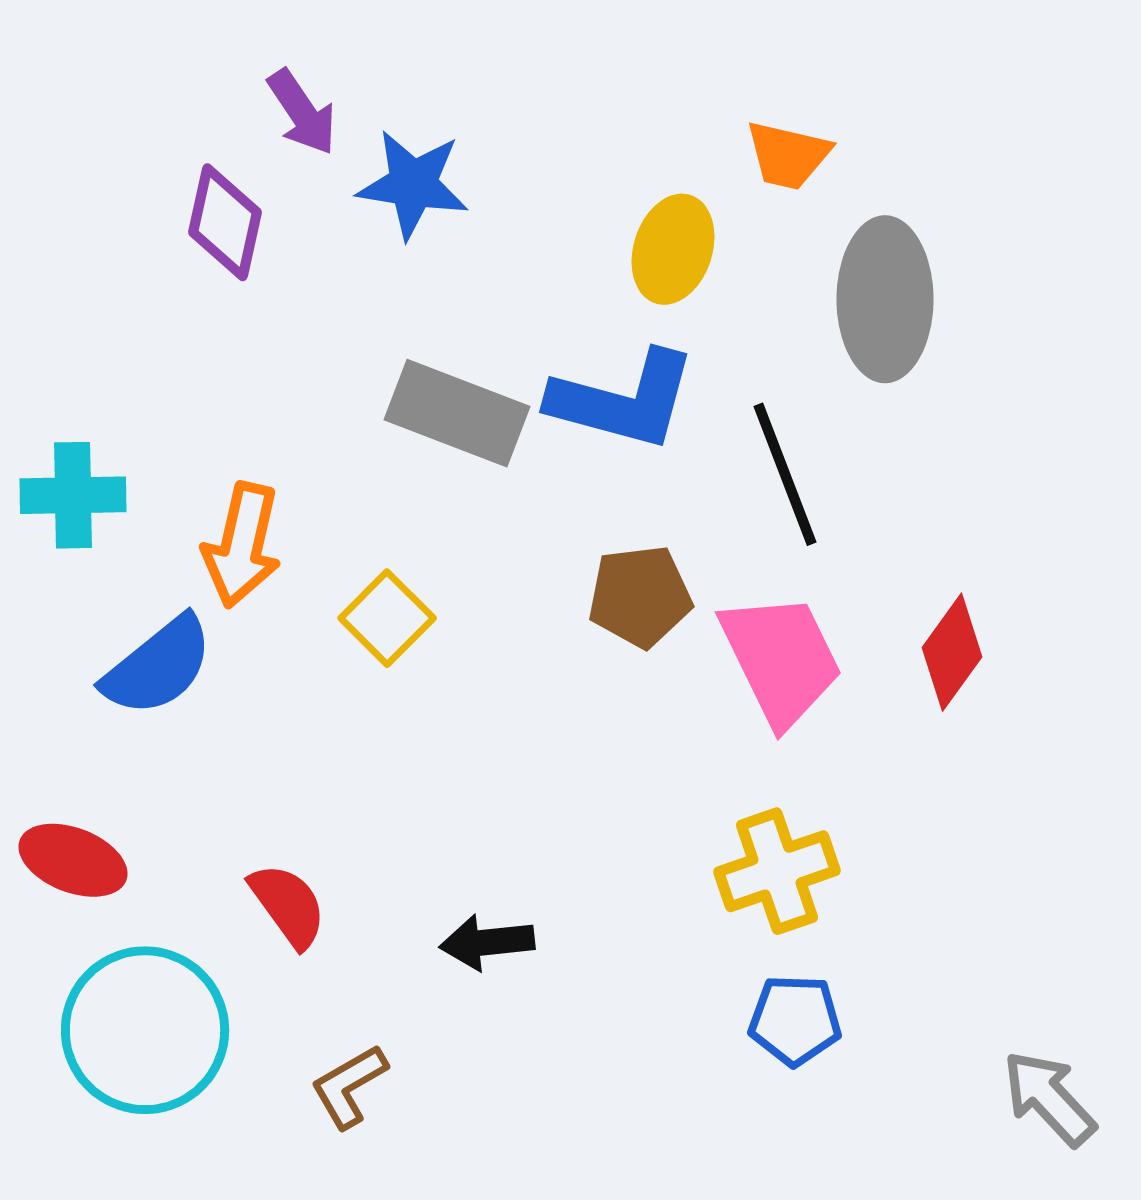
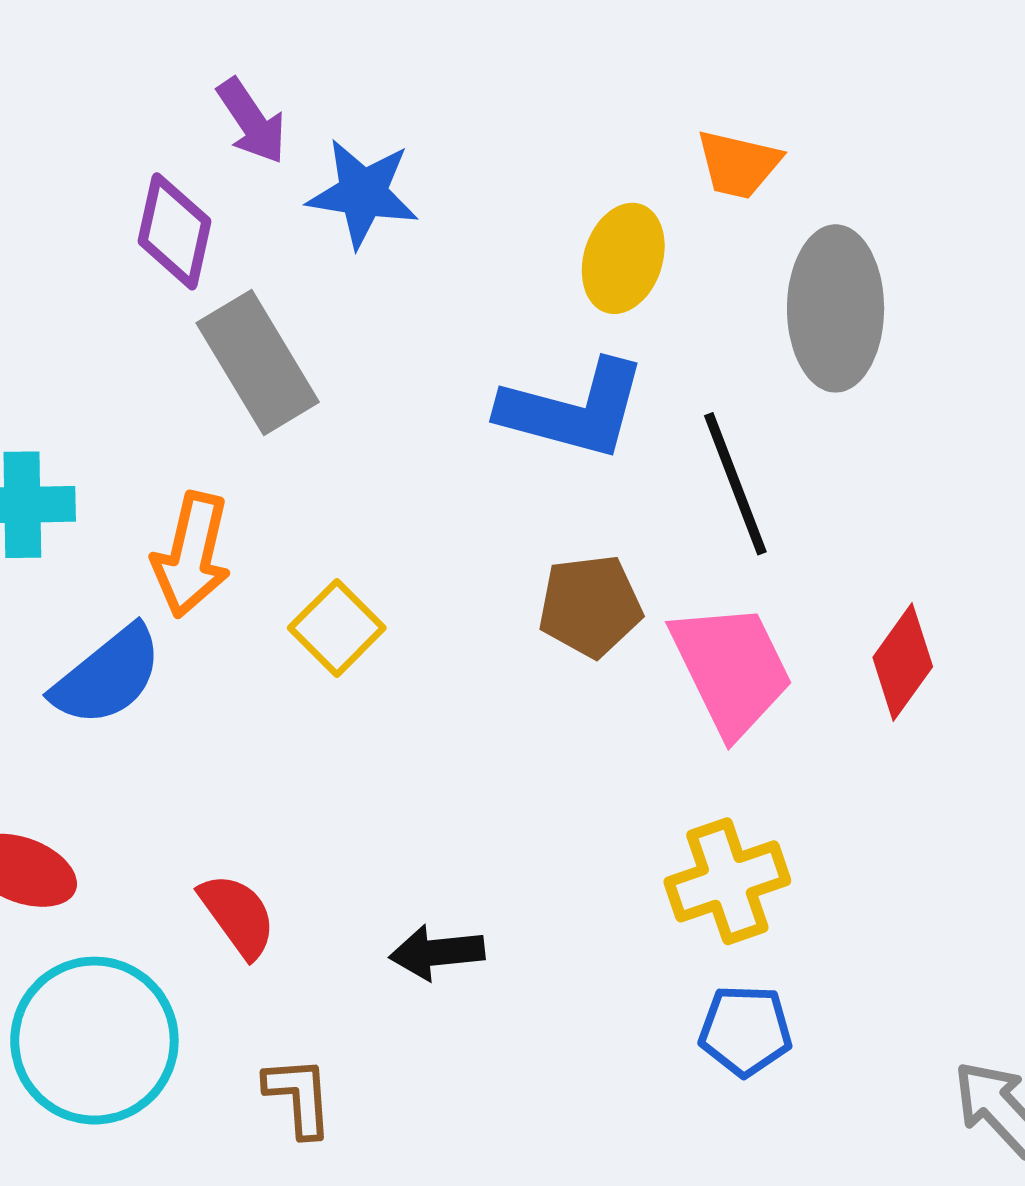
gray rectangle: (457, 413) -> (258, 363), moved, turned 38
brown L-shape: (349, 1086) -> (299, 1097), turned 116

